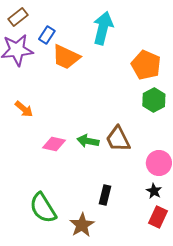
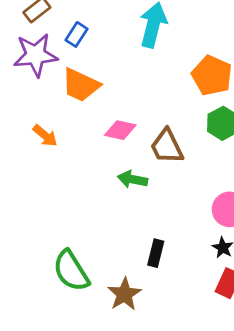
orange trapezoid: (66, 57) -> (81, 85), moved
brown trapezoid: (118, 139) -> (167, 147), moved
pink diamond: (54, 144) -> (120, 130), moved

